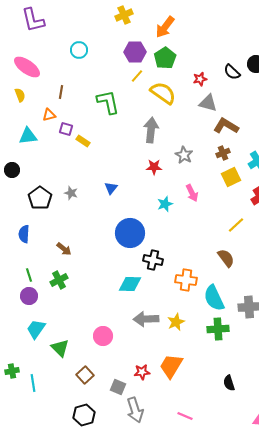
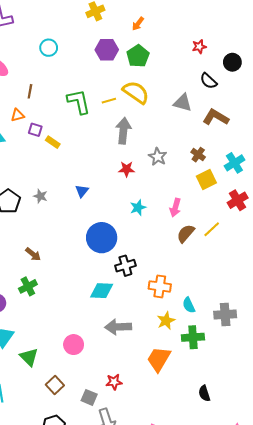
orange arrow: (165, 27) -> (138, 24), size x0.6
black semicircle: (232, 72) -> (209, 81), moved
yellow line: (137, 76) -> (109, 101), moved, turned 32
red star: (200, 79) -> (199, 47), moved
brown L-shape: (226, 126) -> (216, 117), moved
brown cross: (223, 153) -> (198, 155), turned -32
pink arrow: (192, 193) -> (175, 208), moved, turned 42
brown semicircle: (226, 258) -> (186, 233), moved, turned -102
black cross: (153, 260) -> (125, 266), turned -30
cyan semicircle: (214, 298) -> (189, 305), size x0.6
yellow star: (176, 322) -> (166, 321), moved
orange trapezoid: (171, 366) -> (159, 359), moved

